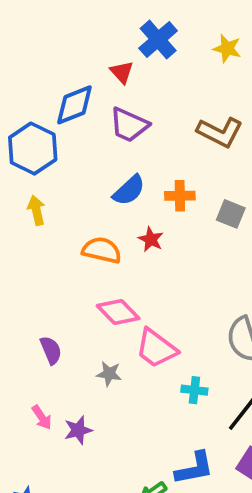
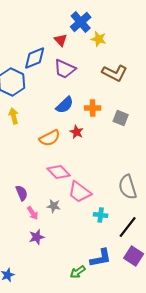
yellow star: (227, 49) -> (99, 39), moved
orange semicircle: (102, 250) -> (50, 138), turned 140
pink arrow: (42, 417) -> (33, 213), moved

